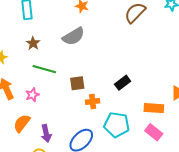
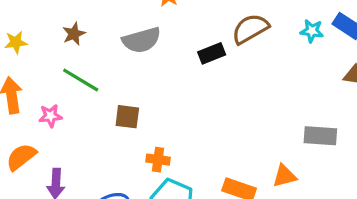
black rectangle: (123, 83) -> (212, 53), moved
orange cross: (93, 101) -> (158, 160), moved

